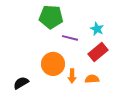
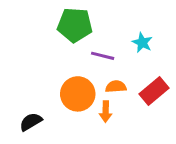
red rectangle: (98, 52) -> (154, 91), moved
orange semicircle: (92, 79) -> (116, 87), moved

